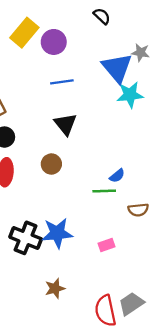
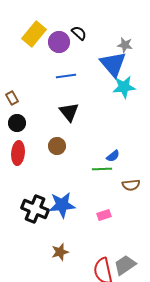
black semicircle: (102, 16) -> (79, 33), moved
gray star: (141, 53) -> (125, 45), moved

